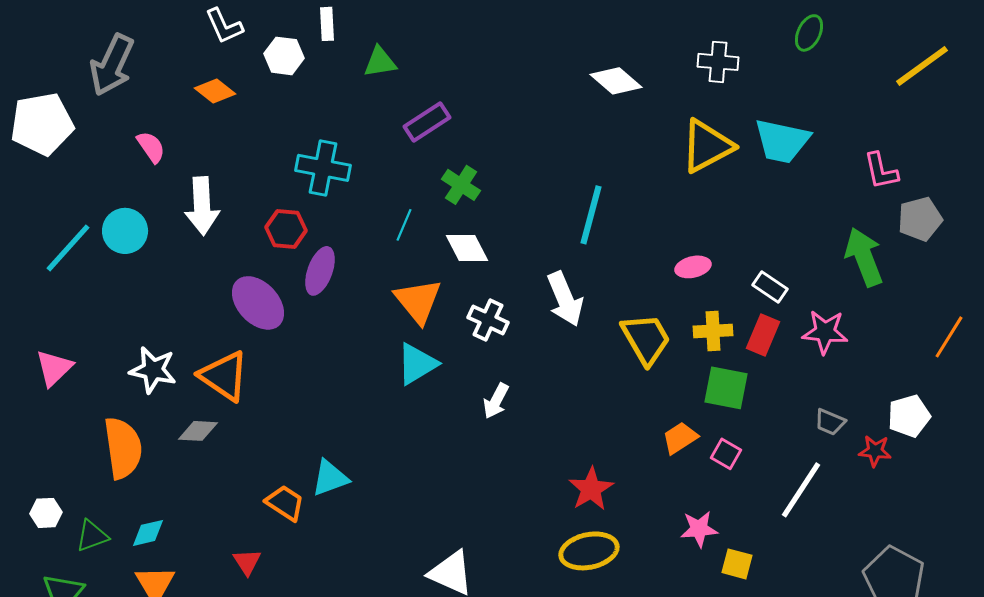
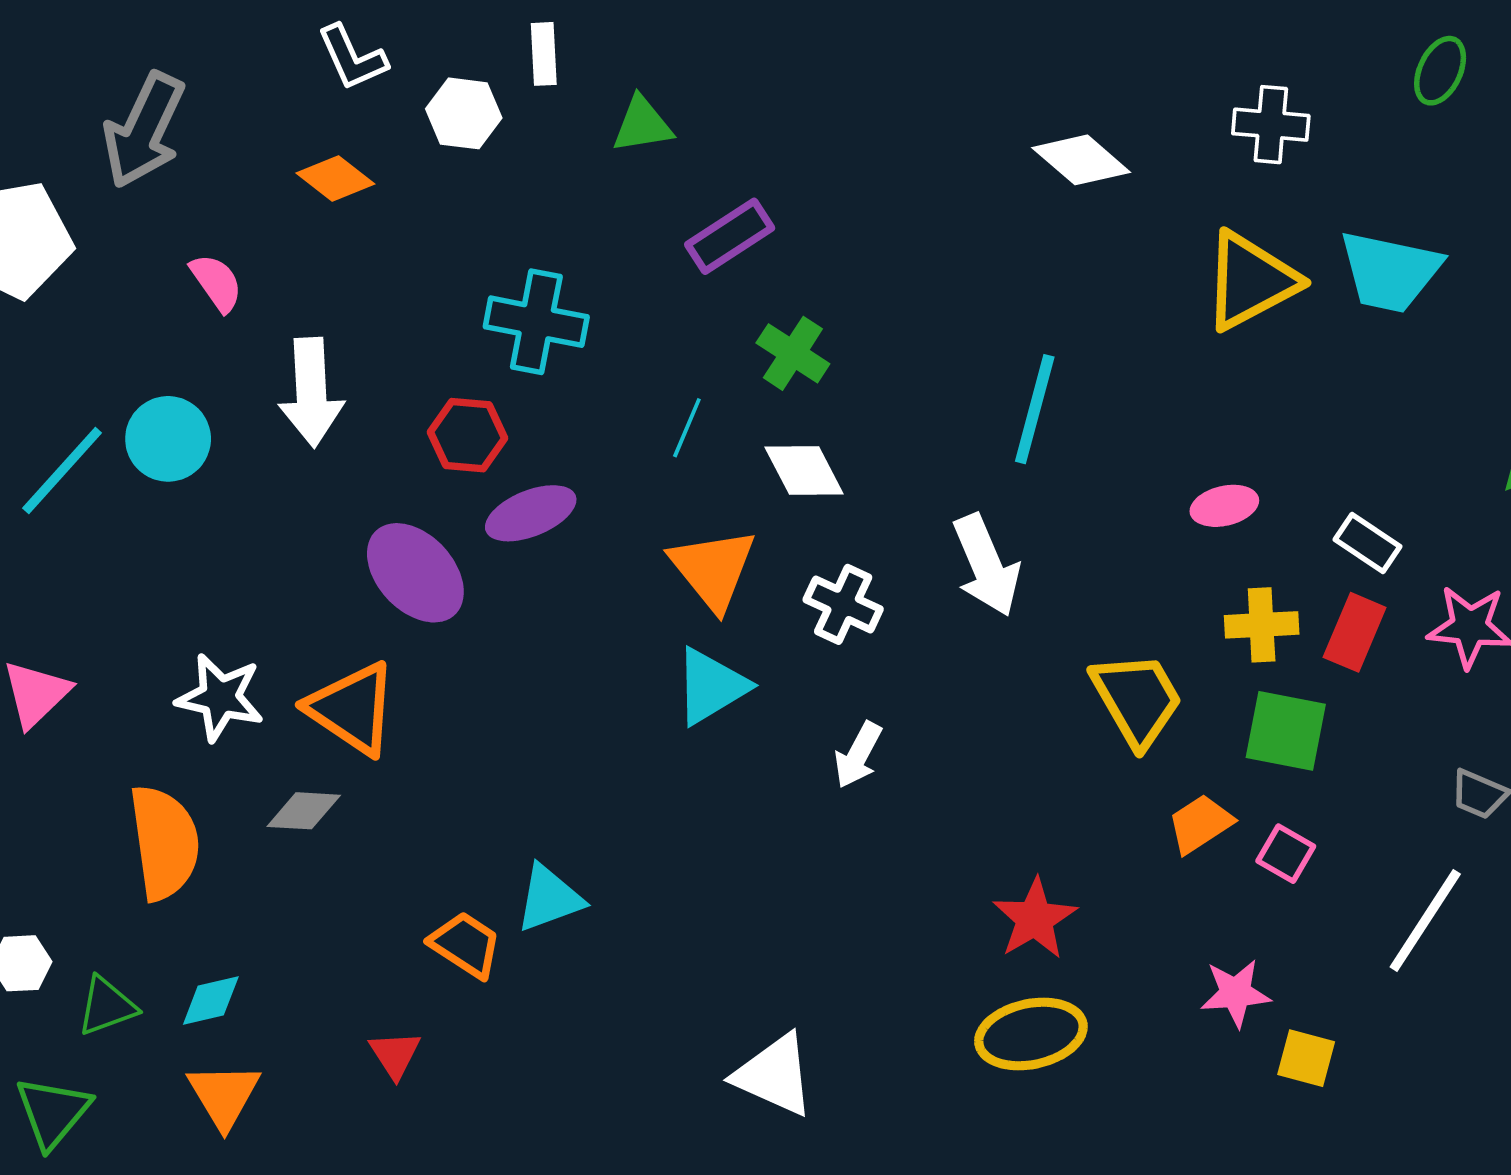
purple ellipse: (320, 271) -> (531, 513), turned 48
yellow trapezoid: (646, 339) -> (1137, 699), moved

